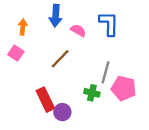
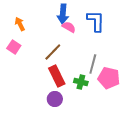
blue arrow: (56, 16) -> (63, 14), moved
orange arrow: (23, 27) -> (20, 24), turned -32
red rectangle: (45, 100) -> (57, 76), moved

